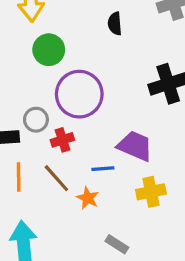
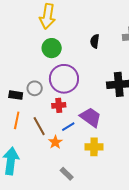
red cross: (62, 140) -> (59, 105), moved
blue line: (103, 169) -> (68, 127), turned -40

